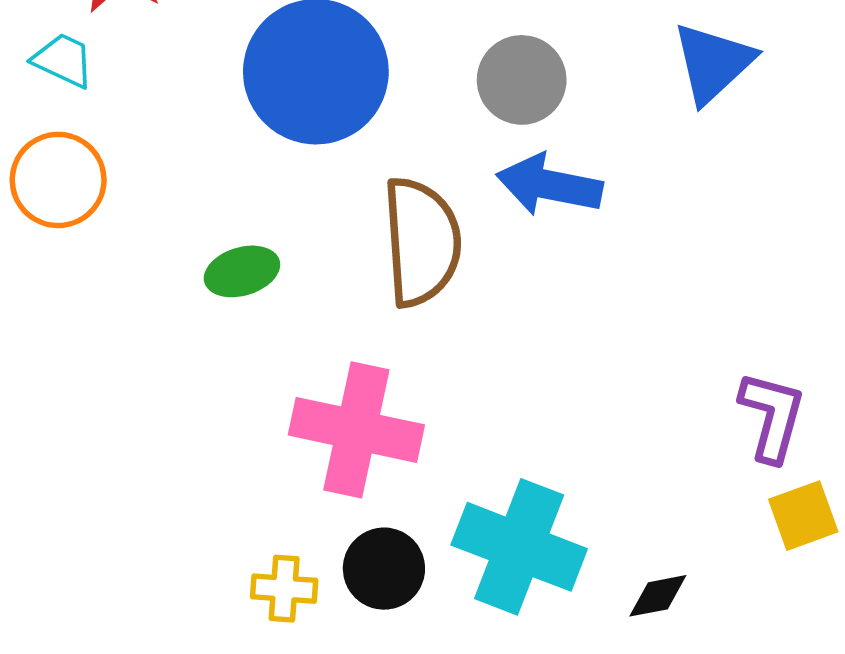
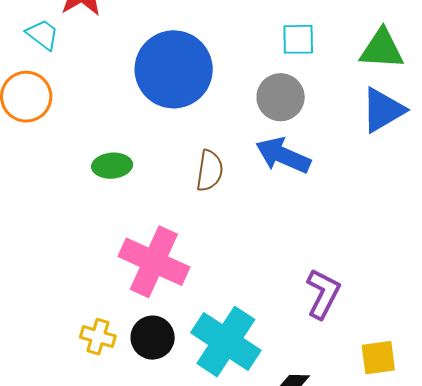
brown semicircle: (422, 242) -> (210, 171), size x0.6
purple L-shape: (772, 416) -> (323, 294), moved

